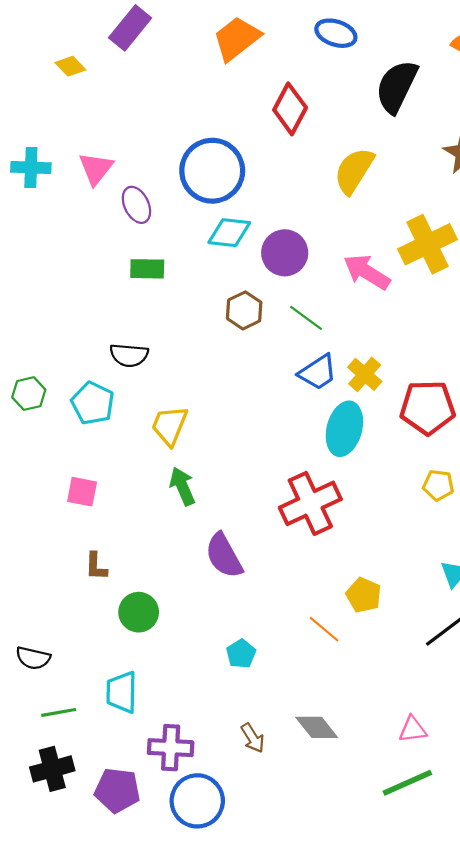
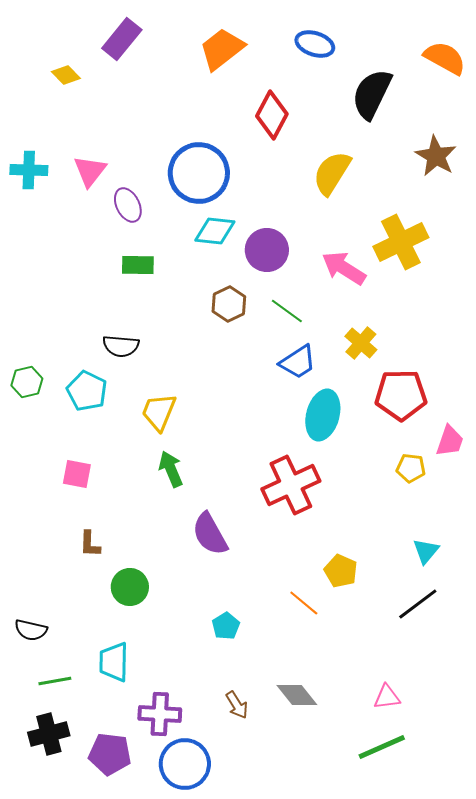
yellow cross: (365, 374) -> (361, 343), moved

